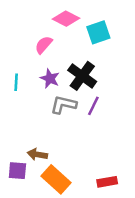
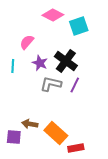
pink semicircle: (44, 45) -> (27, 42), moved
orange rectangle: (56, 179) -> (56, 133), moved
red rectangle: (107, 182) -> (76, 148), moved

